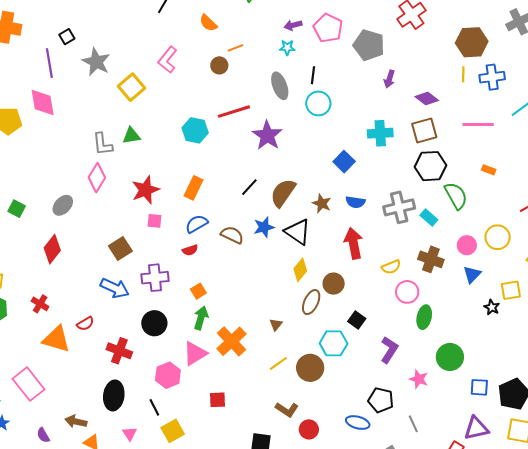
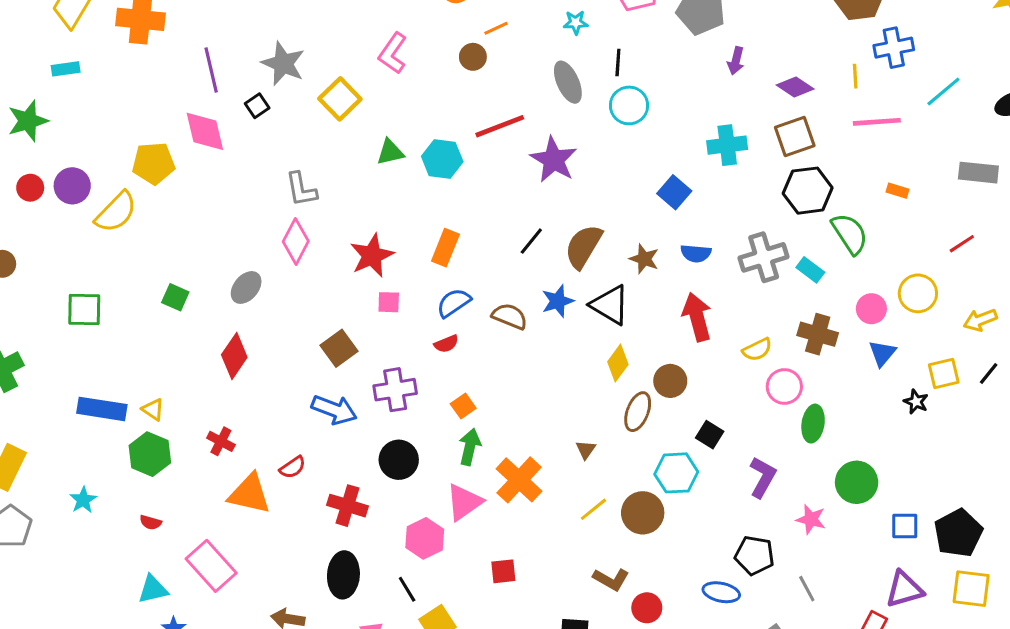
black square: (67, 37) -> (257, 106), moved
yellow line: (463, 74) -> (855, 76), moved
green triangle: (131, 136) -> (390, 152), moved

